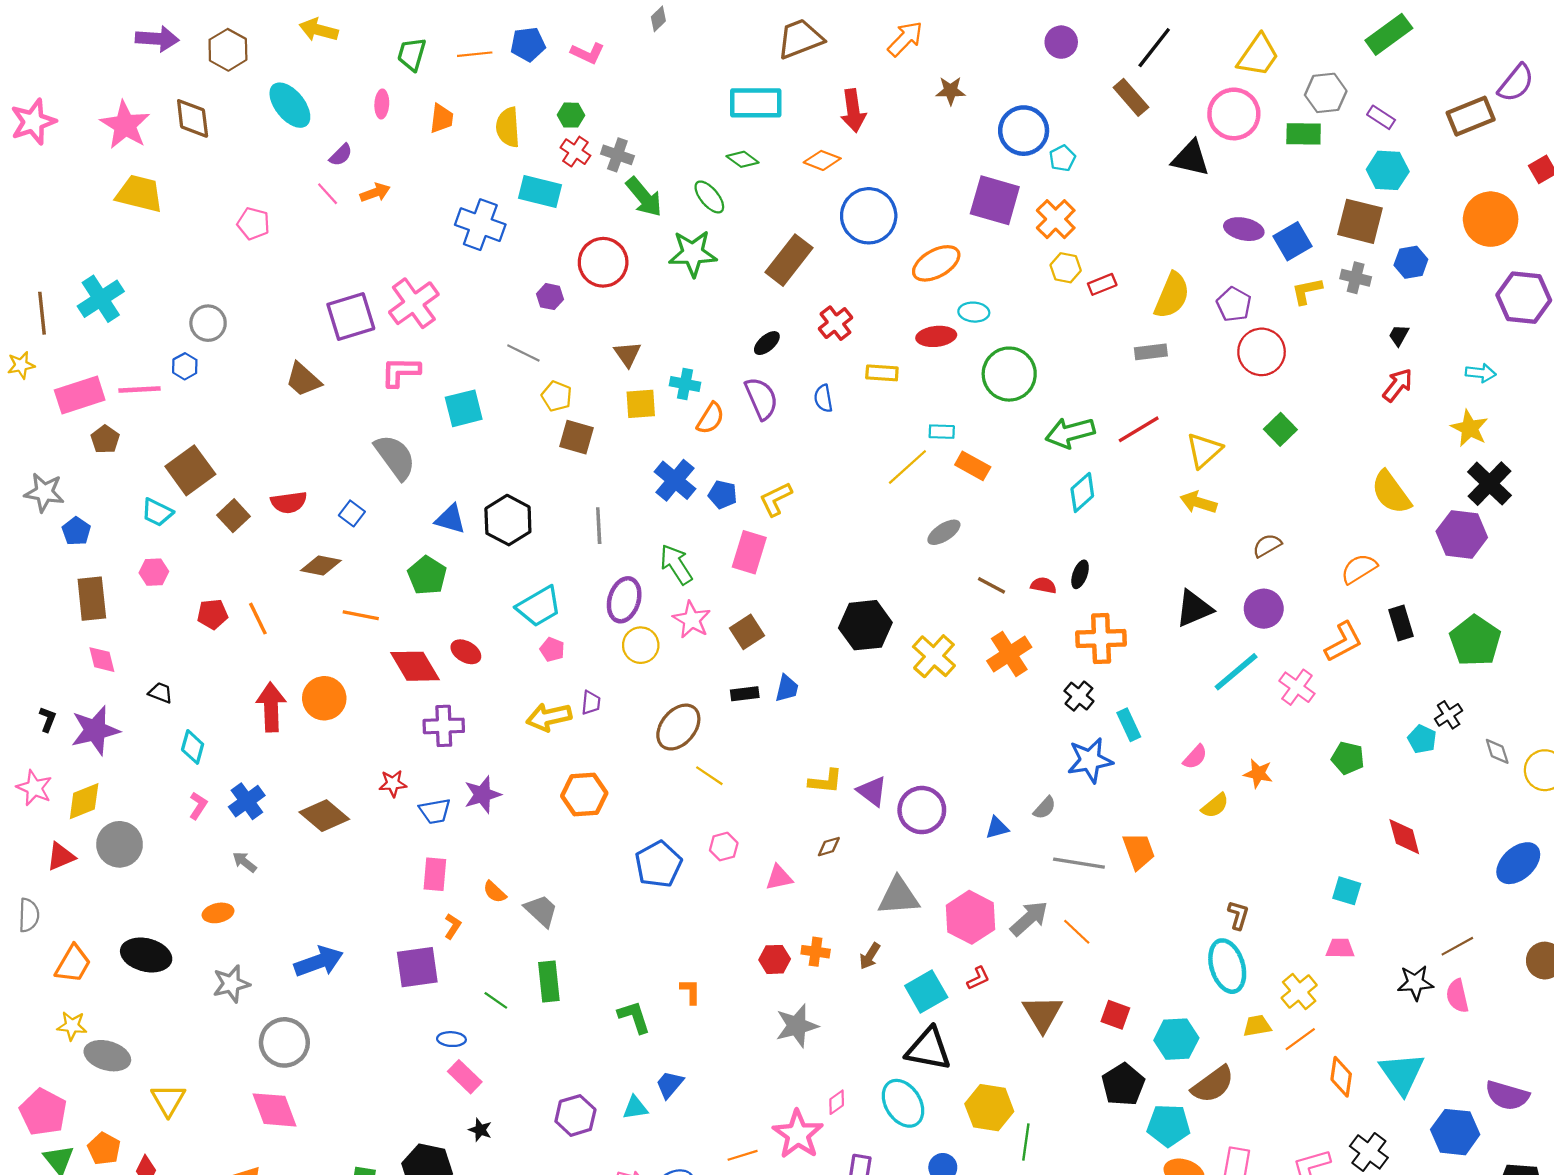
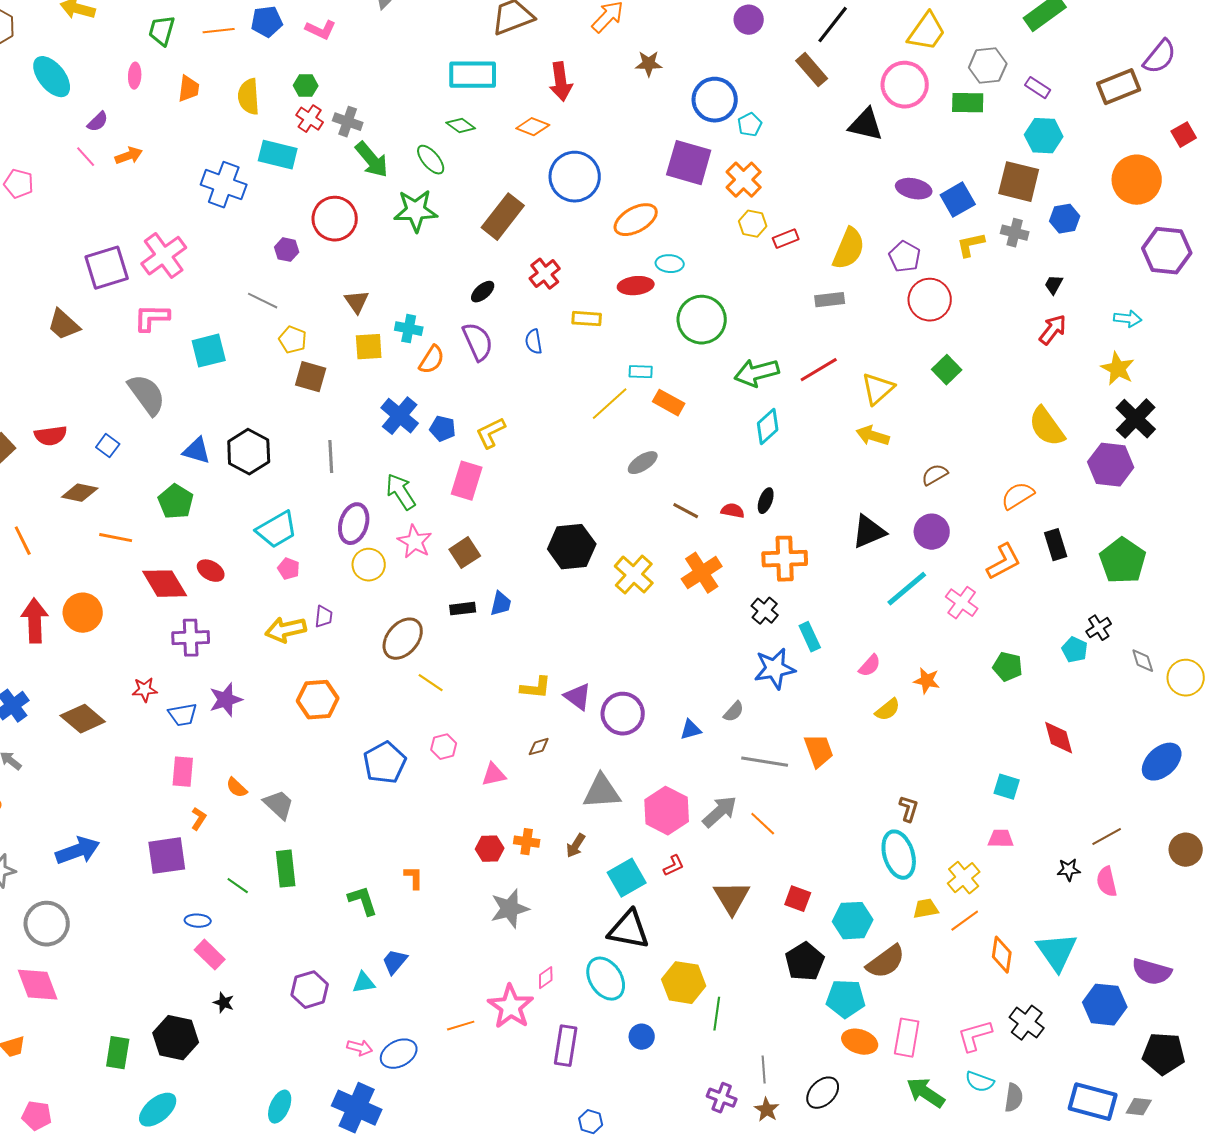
black star: (1415, 983) -> (1069, 870), size x0.7

